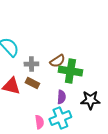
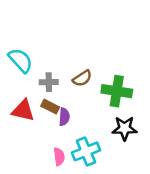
green cross: (70, 71) -> (117, 91), moved
purple semicircle: (61, 97) -> (64, 117), moved

